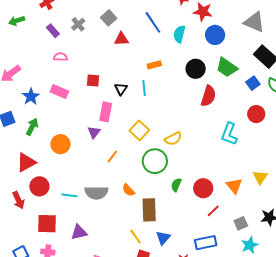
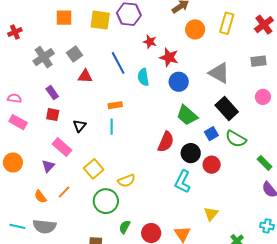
gray cross: (78, 24) -> (44, 57), size x1.5
purple rectangle: (53, 31) -> (52, 93), moved
cyan semicircle: (179, 34) -> (143, 77), turned -30
pink semicircle: (60, 57) -> (14, 98), moved
black circle: (196, 69) -> (191, 153), moved
cyan line: (144, 88) -> (112, 127), moved
pink rectangle: (106, 112) -> (62, 147), turned -66
orange circle: (60, 144) -> (13, 162), moved
yellow triangle: (260, 177) -> (211, 214), moved
orange semicircle: (128, 190) -> (40, 197), moved

